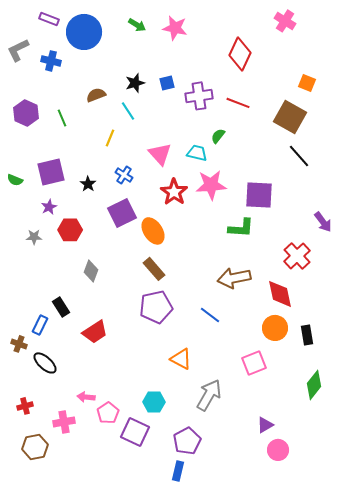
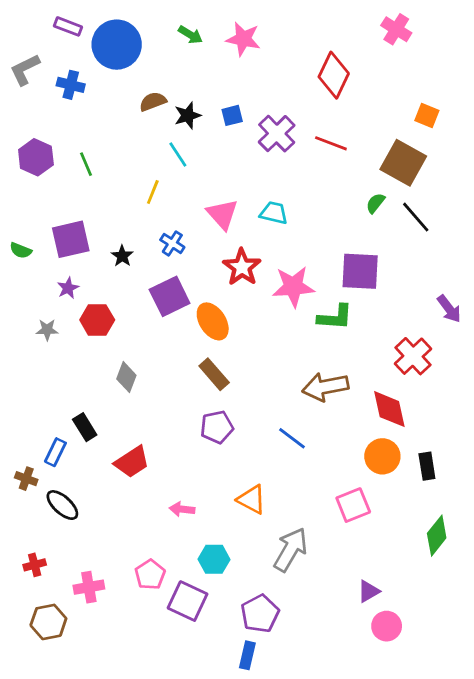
brown semicircle: (96, 95) -> (153, 102), moved
purple cross: (199, 96) -> (277, 134), turned -36
green semicircle: (218, 136) -> (375, 203), moved
pink star: (211, 185) -> (293, 287), moved
purple pentagon: (156, 307) -> (217, 427), size x0.7
pink arrow: (86, 397) -> (182, 509), moved

